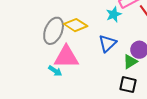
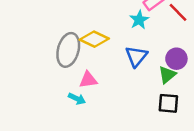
pink triangle: (66, 57) -> (88, 80), size x0.6

